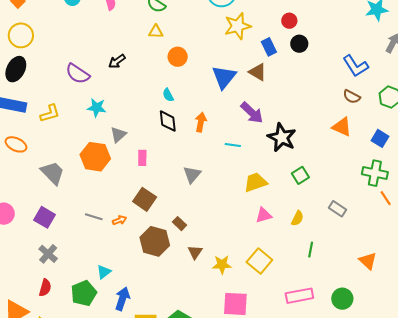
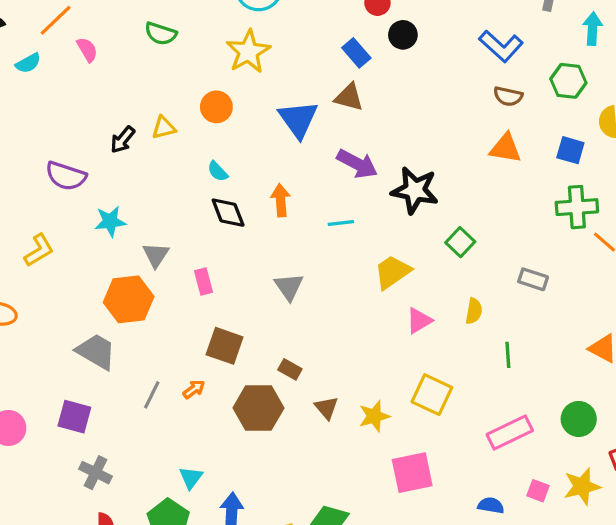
yellow star: (238, 26) -> (248, 52), moved
yellow triangle: (156, 32) -> (164, 128), moved
gray trapezoid: (53, 173) -> (96, 351), moved
gray line: (94, 217) -> (152, 395), turned -66

